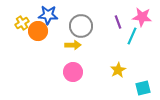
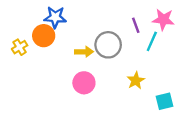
yellow cross: (22, 23) -> (20, 47), moved
gray circle: (81, 26) -> (108, 45), moved

